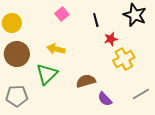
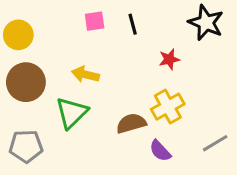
pink square: (62, 14) -> (95, 21), turned 32
black line: (96, 20) -> (133, 24), moved
yellow cross: (124, 59) -> (168, 107), moved

